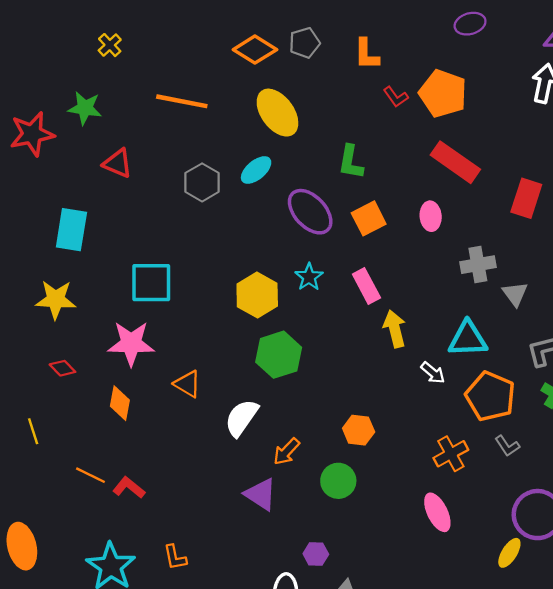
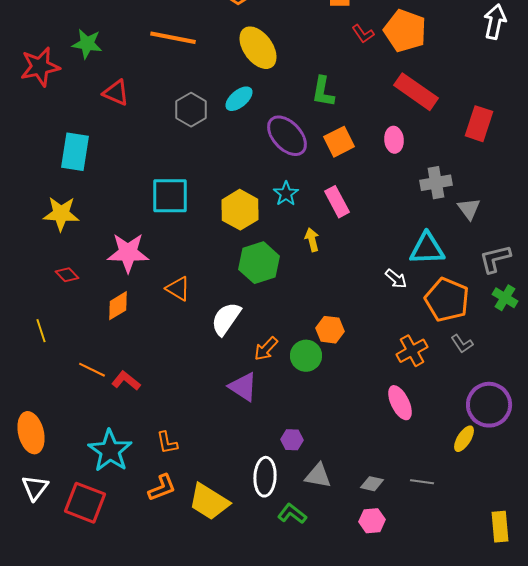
cyan square: (151, 283) -> (170, 196), moved
yellow arrow: (395, 329) -> (312, 240), moved, size x0.7
orange diamond: (120, 403) -> (118, 306), turned 48
green circle: (338, 481) -> (306, 356), moved

